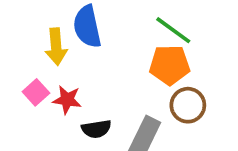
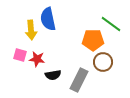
green line: (173, 30) -> (111, 24), moved
pink square: (36, 92) -> (20, 55), turned -32

